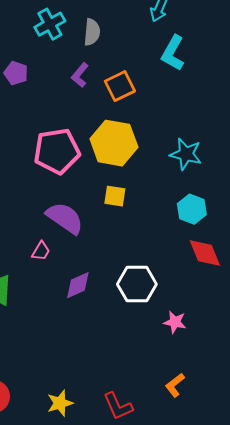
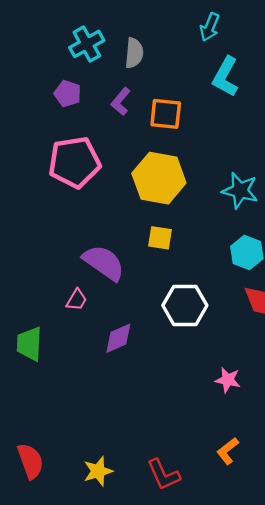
purple pentagon: (16, 73) -> (68, 94), moved
orange square: (120, 86) -> (166, 114), turned 32
pink pentagon: (57, 151) -> (74, 162), moved
white hexagon: (137, 284) -> (185, 305), moved

